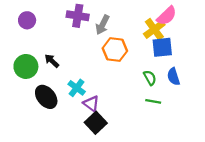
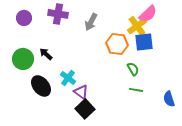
purple cross: (78, 16) -> (58, 14), moved
orange hexagon: (115, 50) -> (117, 44), moved
blue semicircle: (173, 77) -> (169, 99), moved

